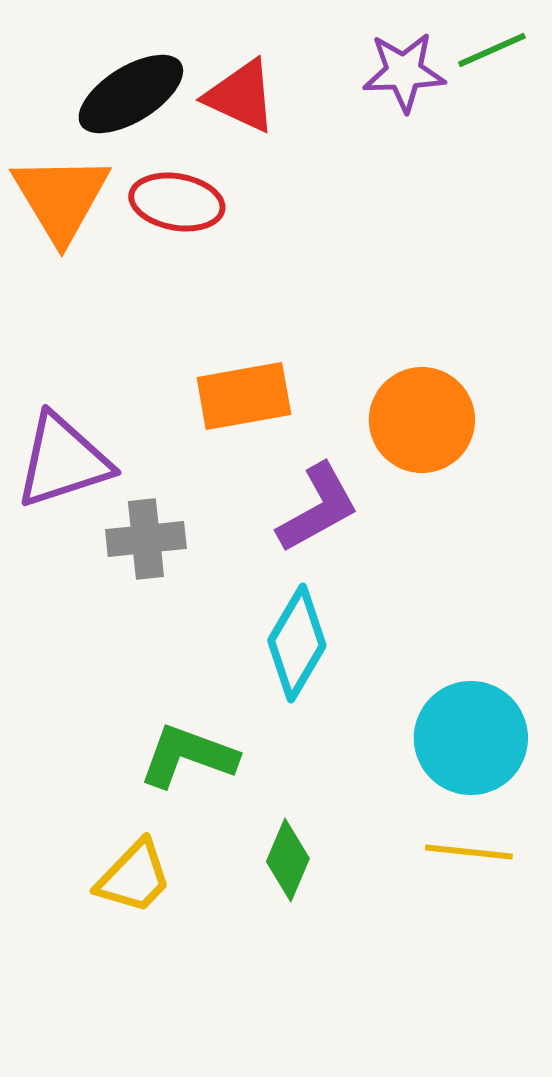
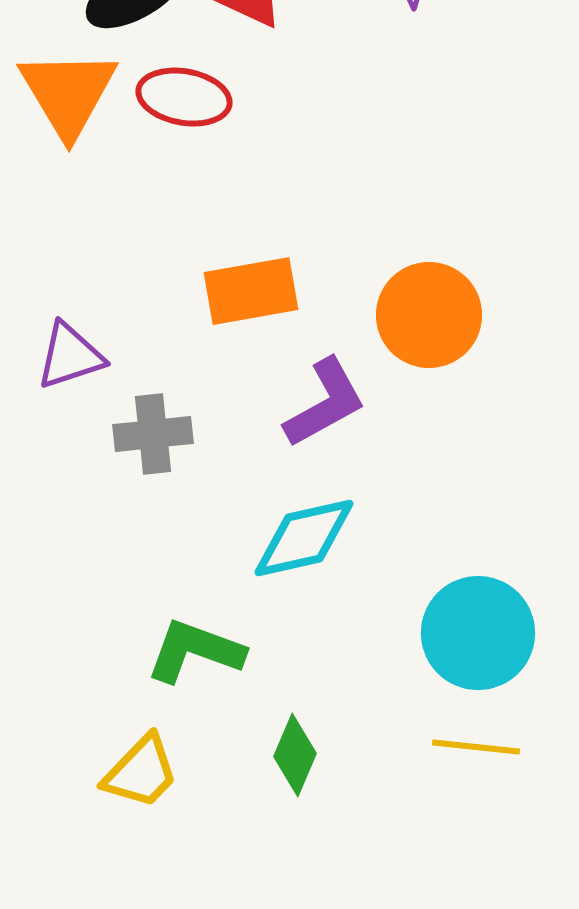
purple triangle: (63, 461) -> (70, 356), size x0.7
cyan diamond: (297, 643) -> (304, 538), turned 47

